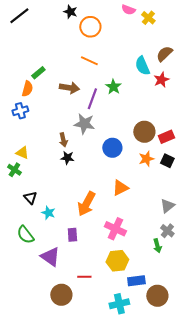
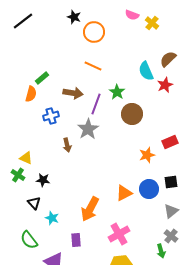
blue cross: (20, 111) -> (51, 116), moved
gray star: (84, 124) -> (88, 129), turned 30
brown circle: (144, 132) -> (132, 114), moved
blue circle: (112, 148) -> (149, 189), moved
black star: (67, 158) -> (43, 180), moved
orange star: (146, 159) -> (147, 155), moved
black square: (167, 161) -> (171, 182), moved, turned -32
pink cross: (115, 229) -> (119, 234), turned 35

